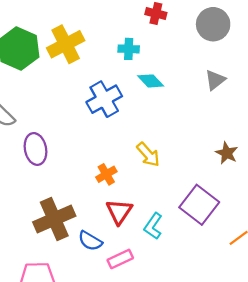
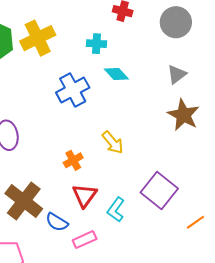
brown star: (227, 153) -> (183, 115), moved, size x1.5
brown cross: (54, 219) -> (24, 201), turned -30

